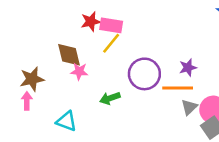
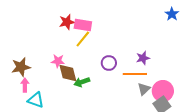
brown diamond: (69, 55) -> (68, 73), moved
purple circle: (144, 74) -> (109, 63), size x0.6
pink arrow: (27, 101) -> (25, 85), moved
cyan triangle: (66, 121) -> (36, 100), moved

